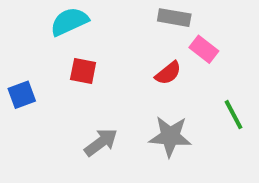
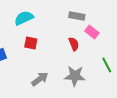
red semicircle: (168, 73) -> (74, 44), turned -72

